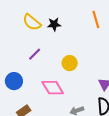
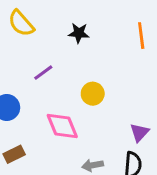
yellow semicircle: (32, 22) -> (21, 23), moved

